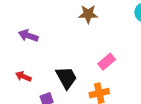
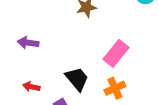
pink rectangle: (107, 62) -> (116, 53), size x1.4

